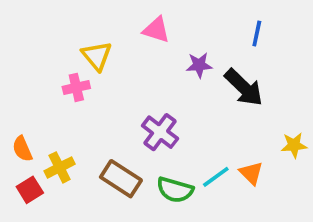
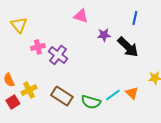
yellow triangle: (97, 56) -> (19, 25), moved
purple cross: (160, 132) -> (58, 55), moved

